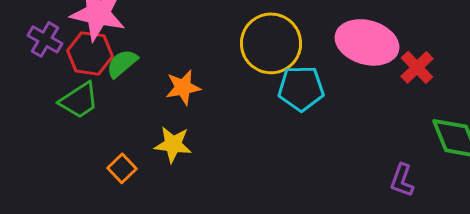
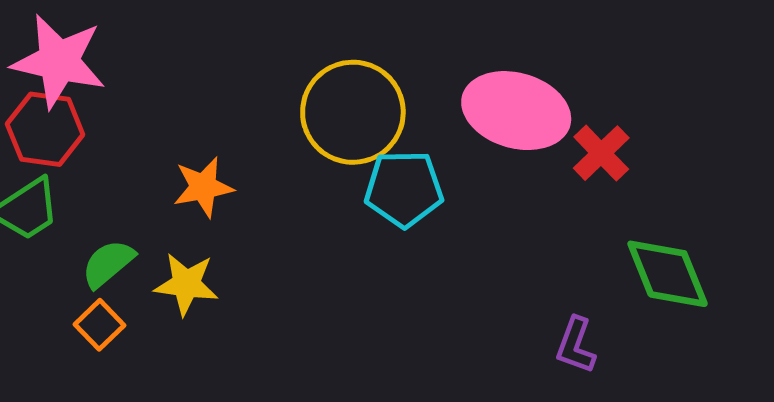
green semicircle: (122, 63) -> (108, 264), moved

